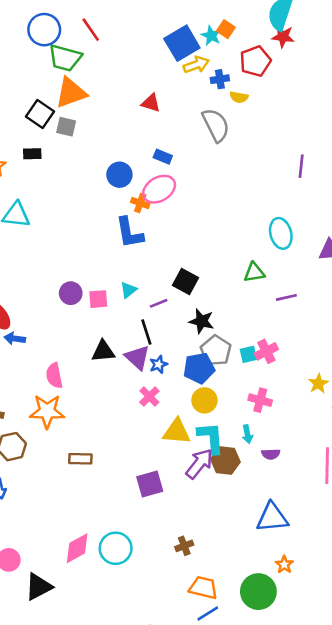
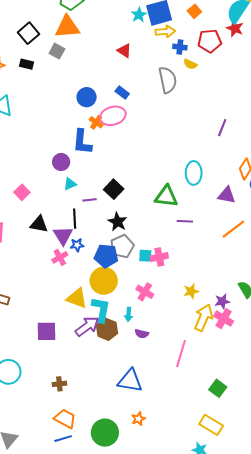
cyan star: (211, 36) -> (139, 15), moved
black square: (40, 114) -> (28, 33), moved
green triangle: (254, 272) -> (166, 196), size x1.4
purple circle: (71, 293) -> (61, 162), moved
pink square: (98, 299) -> (22, 192), moved, turned 35
pink cross: (149, 397) -> (60, 257), moved
yellow circle: (204, 400) -> (104, 281), size x1.4
orange star: (284, 565) -> (138, 419), moved

